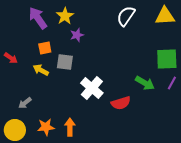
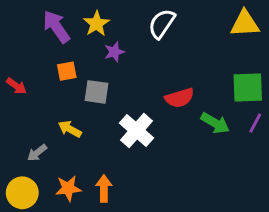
white semicircle: (126, 16) -> (162, 24), moved
yellow arrow: (41, 70) -> (70, 129), moved
red semicircle: (121, 103) -> (180, 98), moved

